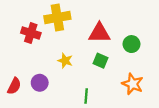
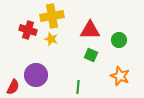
yellow star: (65, 61) -> (51, 39), moved
purple circle: (40, 83) -> (36, 75), size x1.5
red semicircle: (14, 86) -> (13, 87), moved

